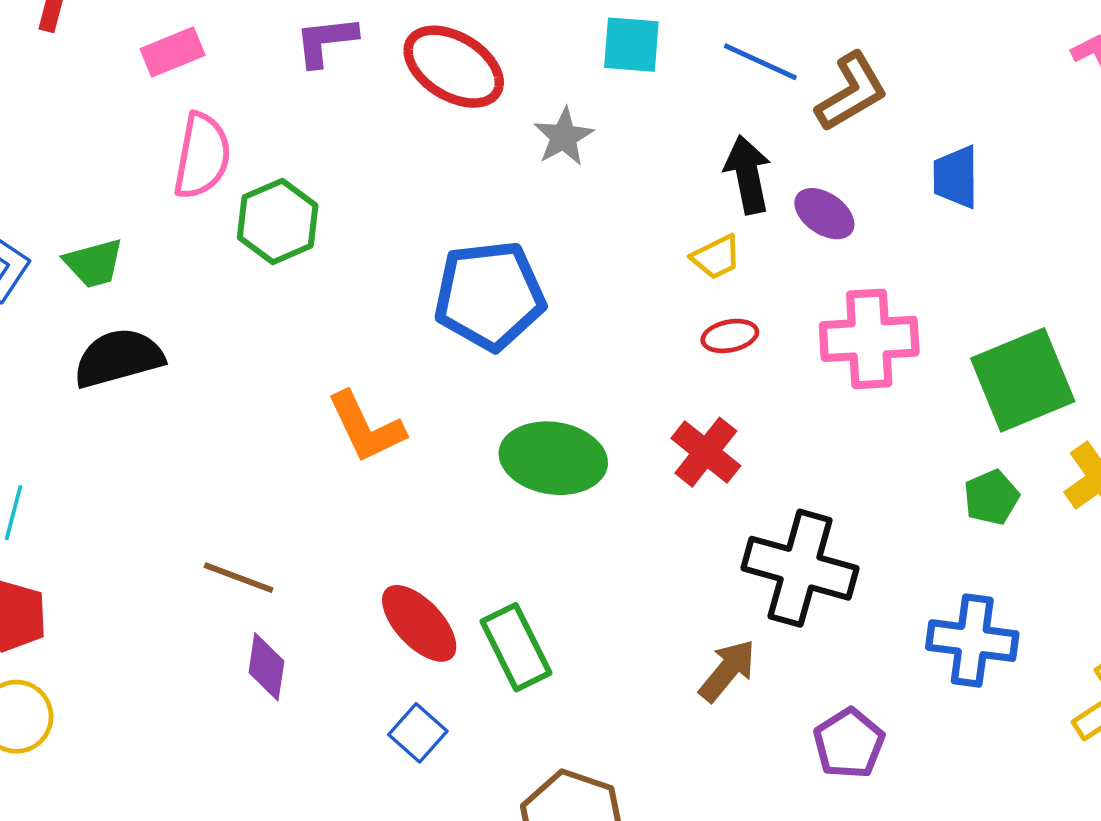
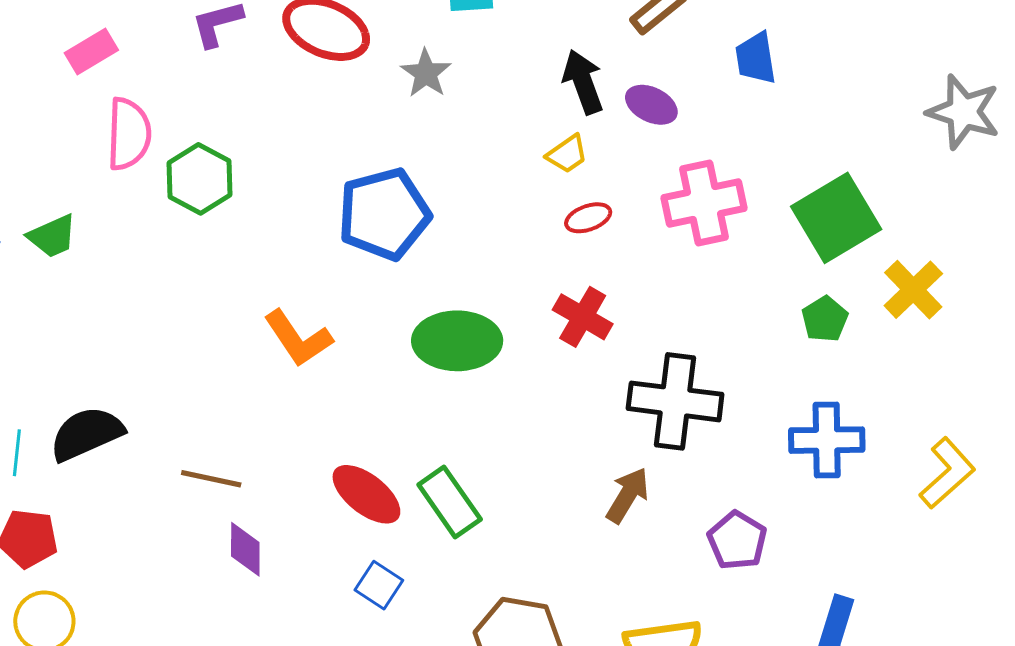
black semicircle: (118, 358) -> (86, 434), moved

